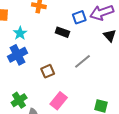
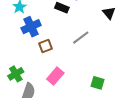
blue cross: (18, 55) -> (31, 27), moved

